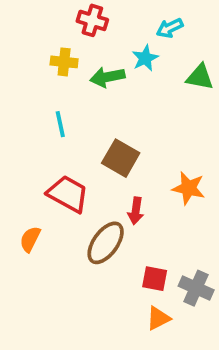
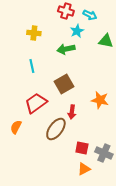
red cross: (92, 20) -> (66, 11), moved
cyan arrow: (170, 28) -> (90, 15), turned -128
green arrow: (107, 77) -> (66, 49), moved
brown square: (121, 158) -> (64, 84), turned 30
red trapezoid: (68, 194) -> (36, 103), turned -65

